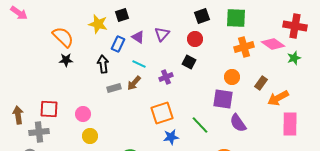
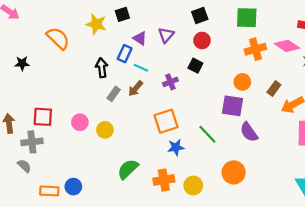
black square: (202, 16) -> (200, 15), moved
blue rectangle: (118, 44) -> (125, 54), moved
black star: (66, 60) -> (22, 63), moved
gray rectangle: (114, 88) -> (114, 94), turned -40
yellow circle: (90, 136) -> (105, 130), moved

